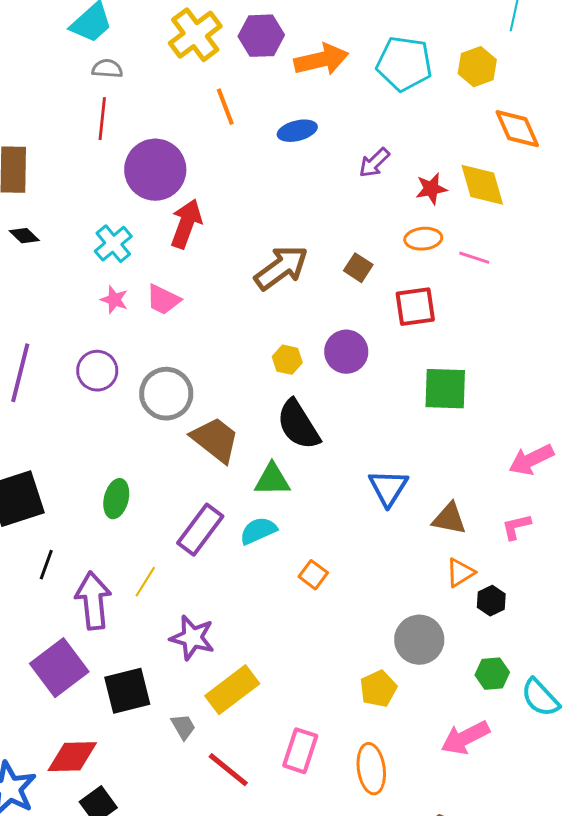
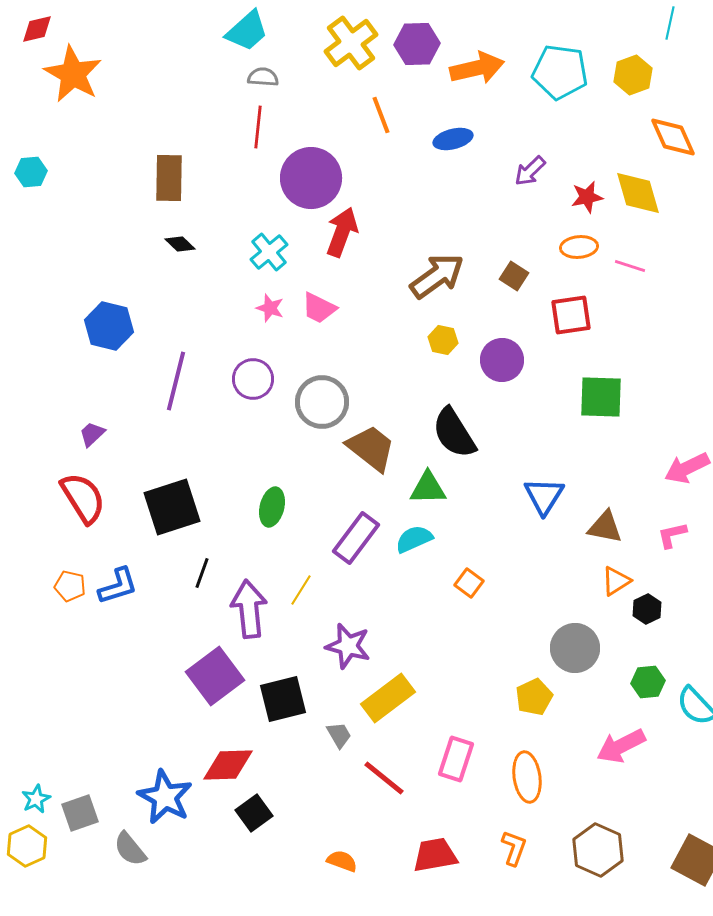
yellow hexagon: (287, 360) -> (443, 340), moved

